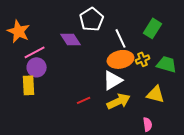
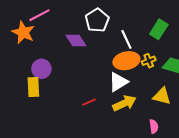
pink line: (35, 52) -> (39, 15), moved

